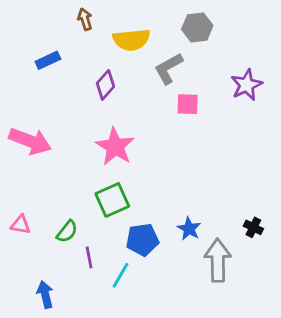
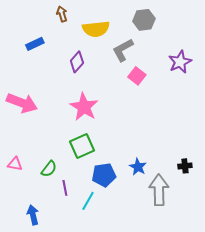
pink square: (188, 104) -> (137, 76), turned 36
black cross: (253, 227) -> (185, 166), turned -32

